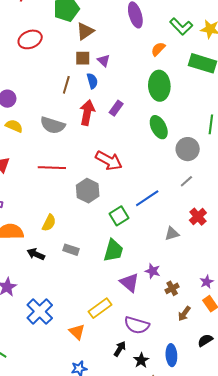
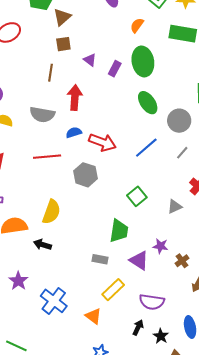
purple triangle: (104, 60) -> (90, 60), moved
blue semicircle: (92, 81) -> (74, 132), moved, turned -84
purple rectangle: (116, 108) -> (115, 69), moved
blue line: (147, 198) -> (146, 148), moved
green square: (119, 216) -> (137, 196), moved
yellow semicircle: (49, 223) -> (51, 212), size x1.4
gray rectangle: (71, 250) -> (100, 259), moved

